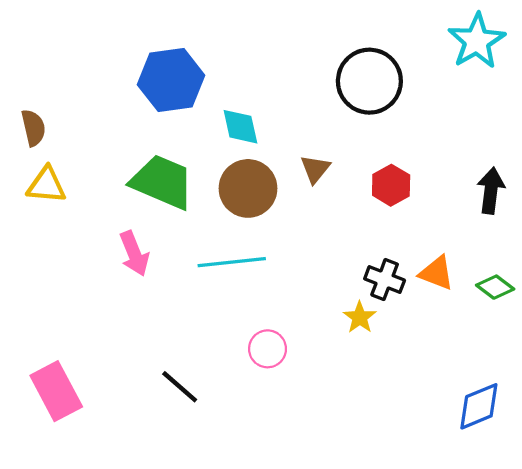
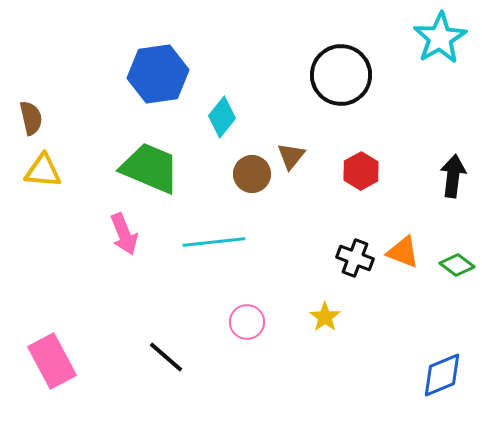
cyan diamond: (240, 127) -> (222, 117), turned 51
brown circle: (248, 188) -> (252, 174), moved, size x0.7
yellow star: (360, 317) -> (325, 317), moved

